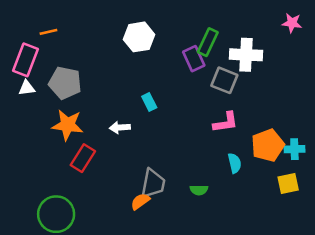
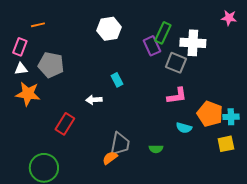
pink rectangle: (25, 60) -> (20, 47), size x0.7
orange star: (68, 125) -> (28, 94), moved
orange pentagon: (268, 145) -> (210, 114), turned -30
cyan semicircle: (235, 163) -> (184, 128), turned 119

